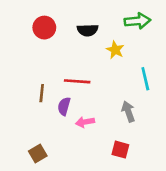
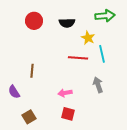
cyan line: (145, 79) -> (102, 54), moved
red line: (77, 81) -> (78, 58), moved
purple semicircle: (64, 106) -> (14, 92), moved, turned -48
red square: (120, 150) -> (68, 114), moved

